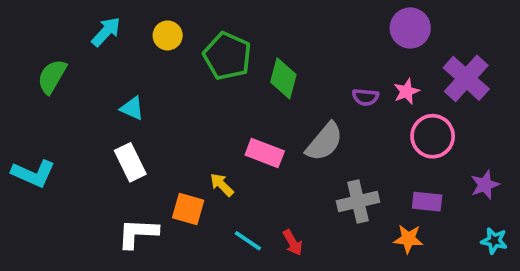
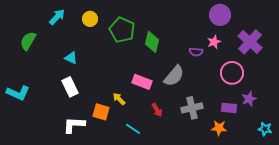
pink star: (406, 91) -> (214, 42), moved
purple star: (485, 185) -> (249, 99), moved
red arrow: (293, 243) -> (157, 110), moved

